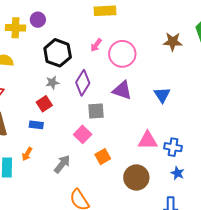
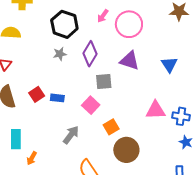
red square: (44, 104) -> (37, 94), moved
blue rectangle: (36, 125) -> (57, 98), moved
orange arrow: (27, 154) -> (32, 158), moved
brown circle: (136, 177) -> (126, 150), moved

